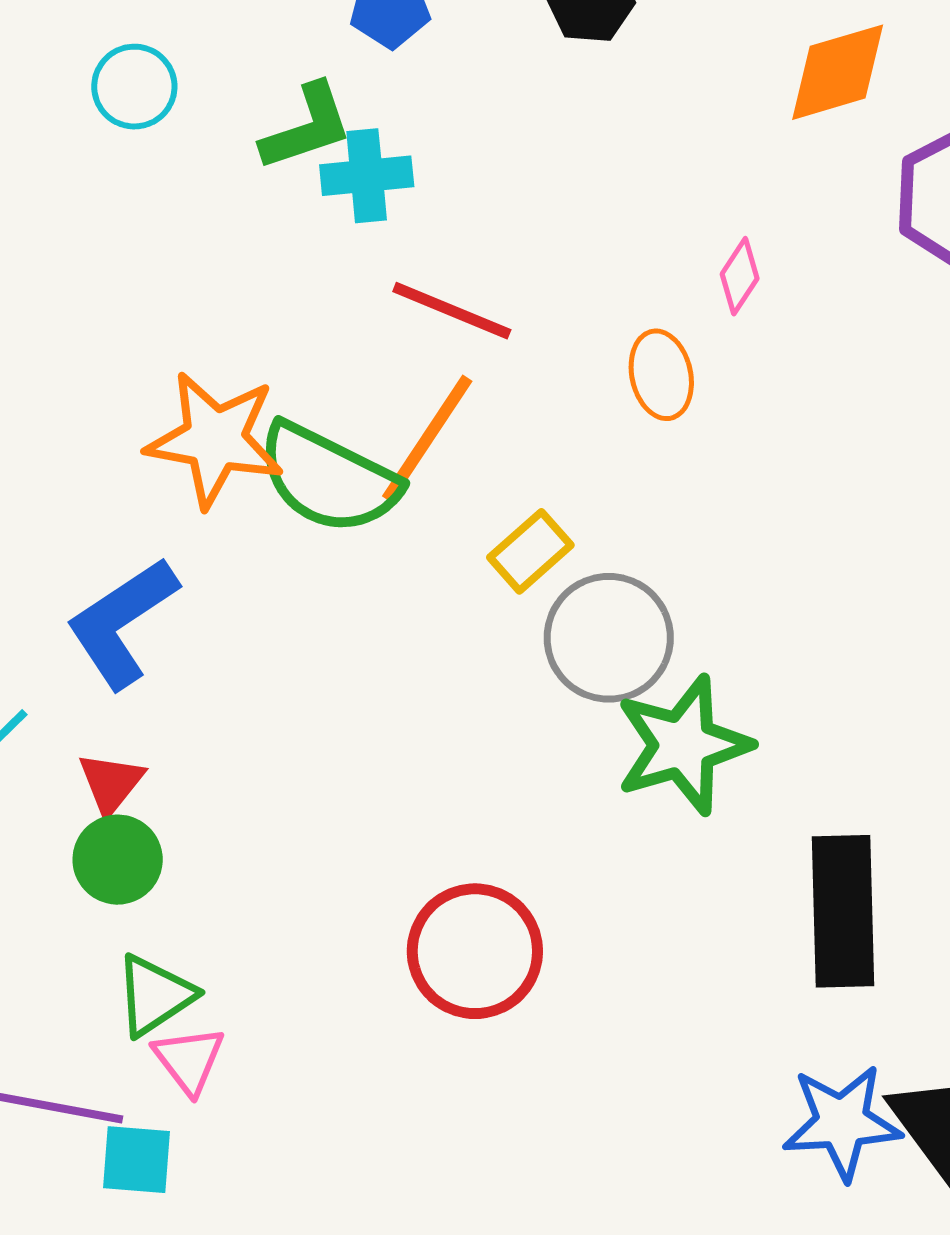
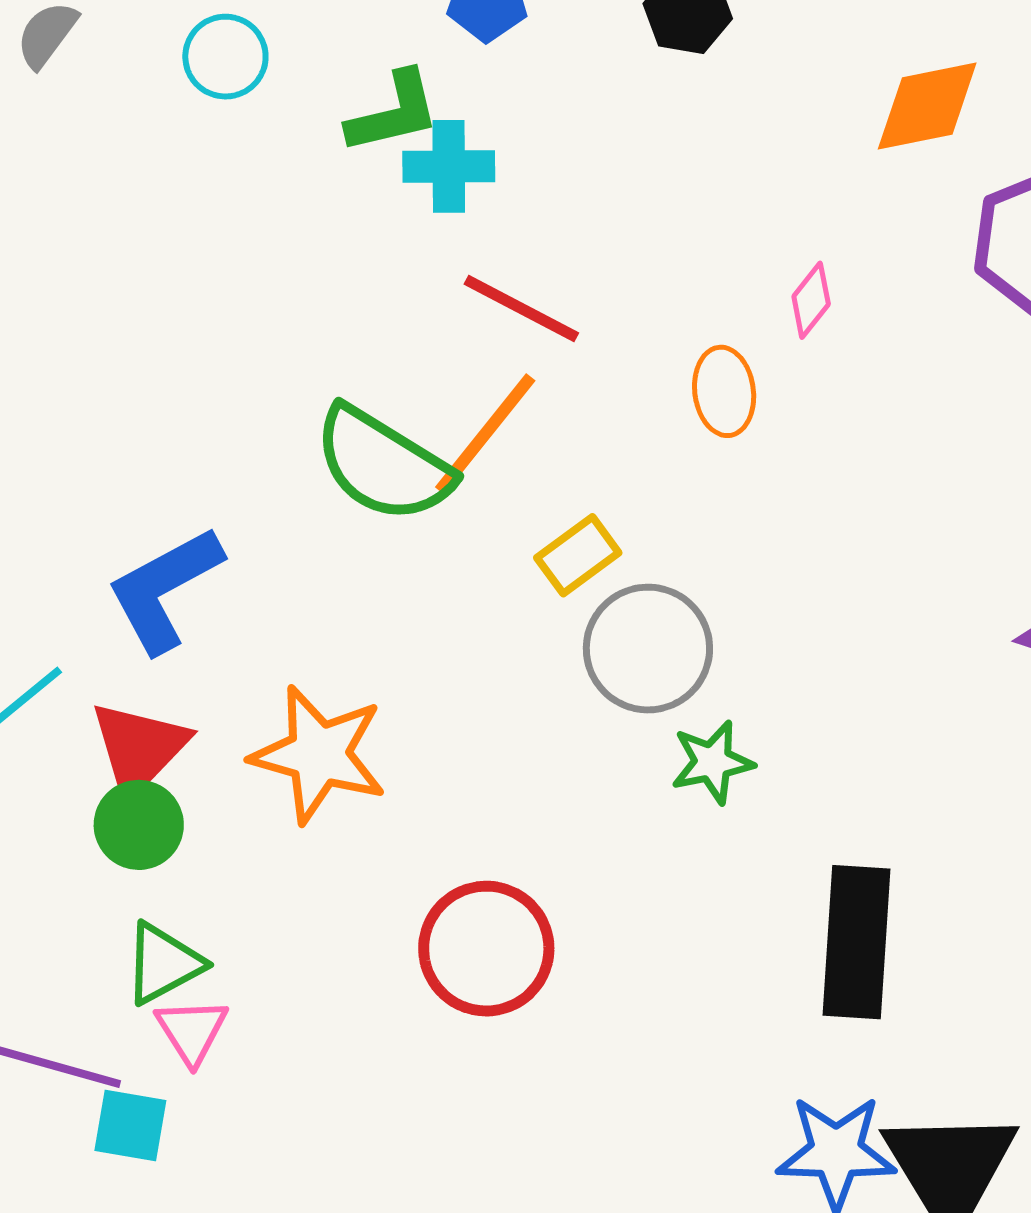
orange star: (215, 439) -> (319, 754), moved
green star: (683, 745) -> (712, 762), size x0.6
red triangle: (111, 783) -> (139, 748), size x1.5

